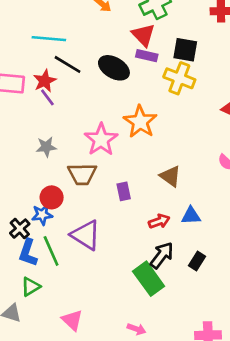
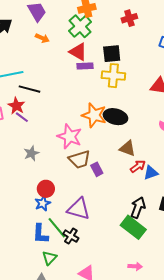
black ellipse: (114, 68) -> (115, 117), moved
brown trapezoid: (82, 174) -> (80, 159), moved
red arrow: (159, 221) -> (138, 166), moved
black cross: (20, 229) -> (71, 236), moved

